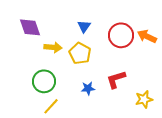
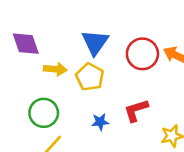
blue triangle: (84, 26) -> (95, 42), size x1.6

